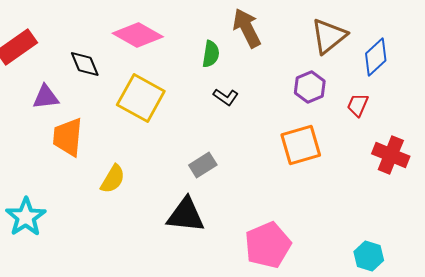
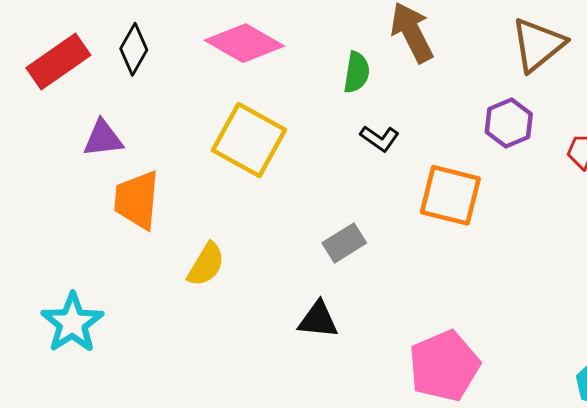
black diamond: (85, 64) -> (134, 49), moved, turned 52
orange square: (301, 145) -> (450, 195), moved, turned 30
black triangle: (186, 215) -> (318, 320), size x0.7

